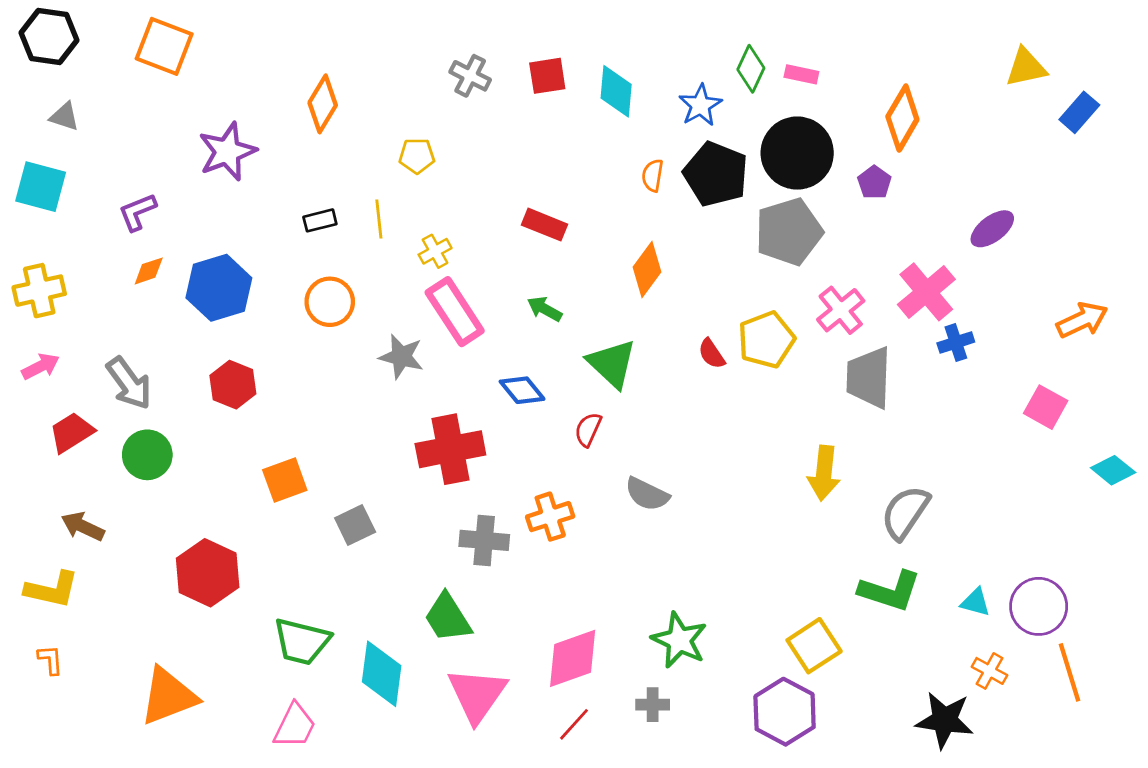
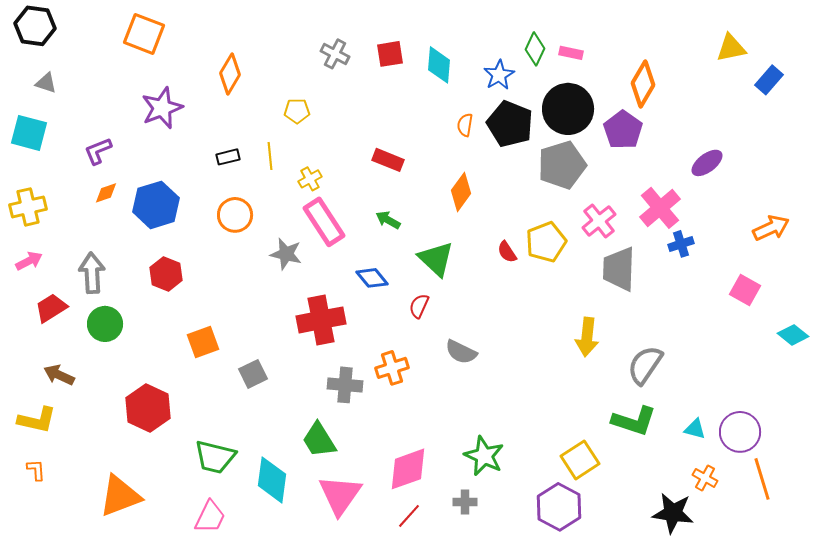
orange square: (164, 46) -> (144, 34), moved
purple pentagon: (874, 182) -> (623, 130), size x1.6
gray arrow: (129, 383) -> (92, 273), turned -147

